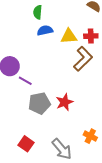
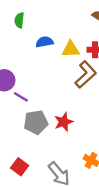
green semicircle: (38, 12) -> (19, 20), moved

